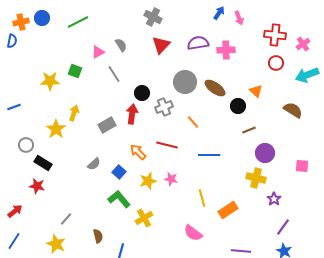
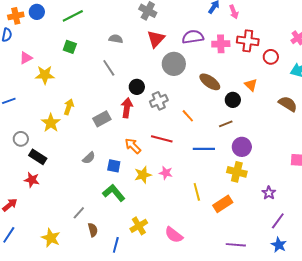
red cross: (275, 35) -> (248, 41), moved
gray semicircle: (121, 45) -> (116, 39), turned -48
pink triangle: (98, 52) -> (26, 58), moved
green square: (75, 71) -> (70, 47), moved
gray circle: (185, 82) -> (174, 64), moved
brown line: (249, 130) -> (226, 124), moved
purple circle: (265, 153) -> (242, 147), moved
blue square: (119, 172) -> (114, 166), turned -32
yellow cross: (256, 178) -> (237, 172), moved
yellow cross: (144, 218) -> (139, 226), moved
gray line: (66, 219) -> (79, 213), moved
pink semicircle: (193, 233) -> (174, 235), moved

